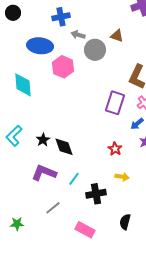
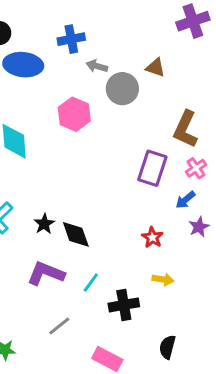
blue ellipse: (40, 46) -> (23, 65), moved

